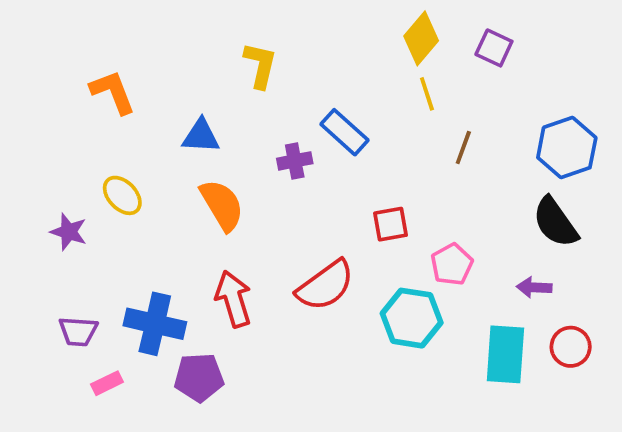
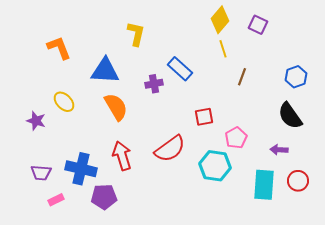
blue triangle: (201, 136) -> (105, 71), size x1.4
blue hexagon: (567, 148) -> (296, 77), size x0.7

